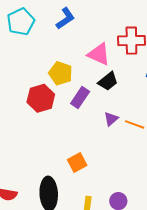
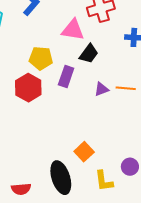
purple triangle: (111, 119) -> (101, 89), turned 35
orange square: (77, 162) -> (84, 152), moved

